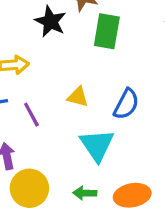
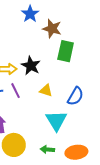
black star: (50, 21) -> (31, 66), moved
purple line: (31, 115) -> (16, 91), moved

